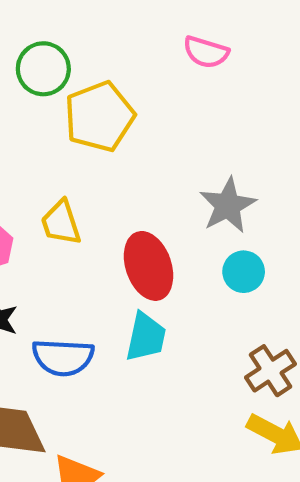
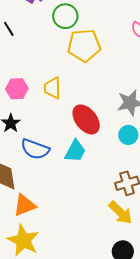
red ellipse: (149, 266) -> (86, 119), turned -36

